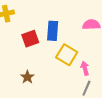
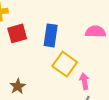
red square: (30, 39) -> (17, 33), moved

